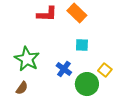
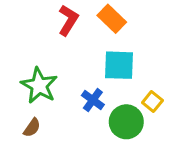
red L-shape: (47, 14) -> (68, 20), turned -60
cyan square: (82, 45) -> (119, 65), size x1.6

